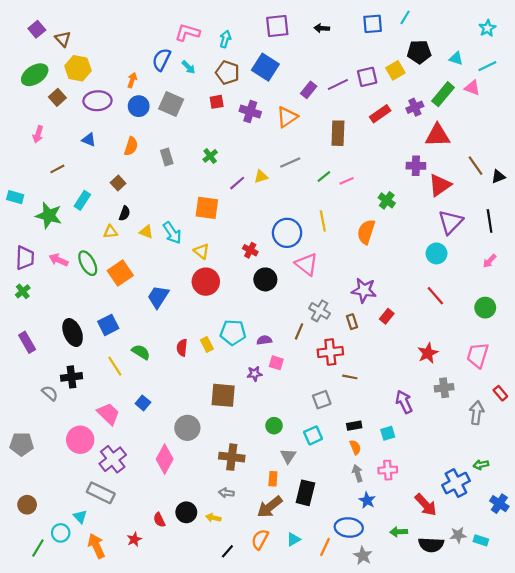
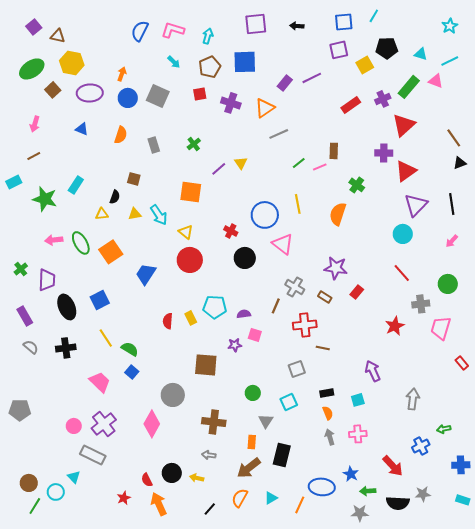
brown triangle: (63, 39) -> (58, 36), turned -35
blue semicircle: (161, 60) -> (140, 31), moved
blue square: (265, 67) -> (245, 62), turned -35
brown pentagon: (227, 73) -> (210, 67), turned 30
purple square: (367, 77) -> (339, 50), moved
brown rectangle: (338, 133) -> (334, 151), moved, size x0.7
red triangle: (438, 135) -> (404, 125), turned -40
gray line: (290, 162) -> (279, 134), moved
brown line: (475, 166) -> (454, 138), moved
brown line: (57, 169) -> (34, 156), moved
yellow triangle: (261, 177) -> (241, 163), turned -48
brown square: (118, 183) -> (134, 179), moved, turned -32
cyan rectangle: (15, 197) -> (14, 182), turned -42
yellow triangle: (146, 232) -> (135, 214), turned -32
purple trapezoid: (25, 258) -> (47, 280), moved
pink arrow: (58, 260) -> (54, 240), turned -30
brown rectangle: (352, 322) -> (325, 297), turned -40
green semicircle: (141, 352) -> (130, 349), moved
gray cross: (444, 388) -> (421, 304), moved
gray semicircle: (50, 393) -> (31, 347), moved
gray arrow: (477, 413) -> (413, 399), moved
pink circle: (80, 440) -> (74, 426), moved, size x0.6
blue cross: (456, 483) -> (421, 446), size x0.7
blue star: (367, 500) -> (351, 474), moved
blue cross: (499, 504) -> (461, 465), turned -36
brown circle: (27, 505) -> (29, 483), moved
cyan rectangle: (481, 540) -> (463, 500), moved
orange arrow: (96, 546) -> (159, 504), moved
gray star: (363, 556) -> (360, 513), moved, turned -30

